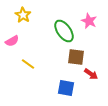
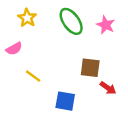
green ellipse: (64, 31) -> (71, 21), moved
blue square: (66, 88) -> (65, 101), moved

